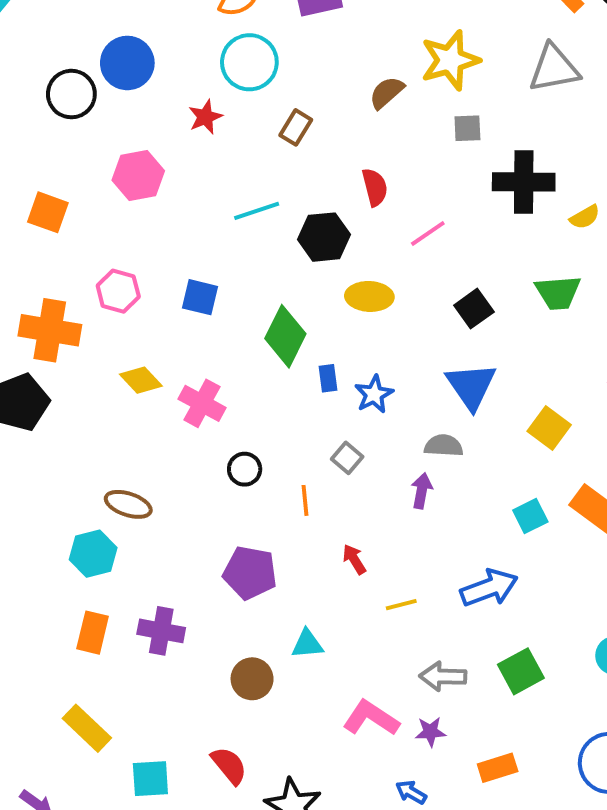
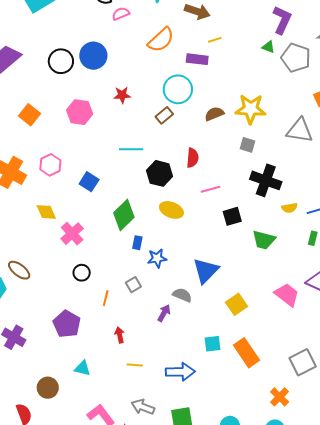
cyan circle: (249, 62) -> (178, 89), moved
black square: (474, 309) -> (232, 216), moved
brown circle: (252, 679) -> (48, 388), moved

